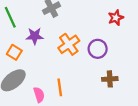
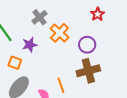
orange cross: (69, 44) -> (60, 33), moved
brown cross: (110, 79) -> (88, 71), moved, size x1.6

